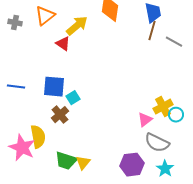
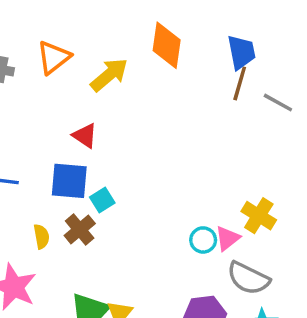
red triangle: (63, 44) -> (85, 136), moved
yellow cross: (163, 107) -> (259, 216), turned -30
cyan circle: (176, 115) -> (203, 240), moved
yellow semicircle: (38, 137) -> (41, 237), moved, size x0.6

